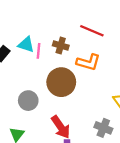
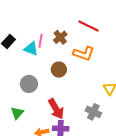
cyan triangle: (26, 45) -> (31, 49), moved
brown cross: (61, 45) -> (60, 37), turned 32
brown circle: (61, 82) -> (59, 70), size x0.6

